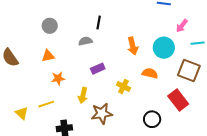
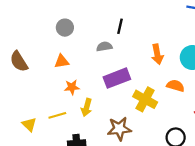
purple rectangle: (98, 69) -> (117, 78), size x1.6
yellow cross: (124, 86) -> (145, 99), size x1.5
yellow arrow: (83, 95) -> (87, 107), moved

